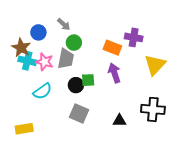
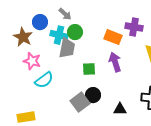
cyan cross: (27, 61) -> (59, 35), moved
pink star: (44, 62) -> (32, 61), moved
black circle: (76, 85) -> (93, 95), moved
gray square: (79, 113) -> (80, 102), turned 30

